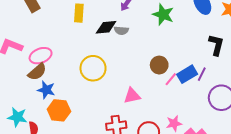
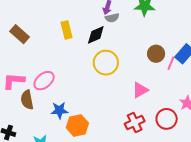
gray semicircle: (121, 30) -> (112, 18), moved
yellow circle: (93, 68) -> (106, 63), moved
brown semicircle: (37, 72) -> (27, 100), moved, turned 138

